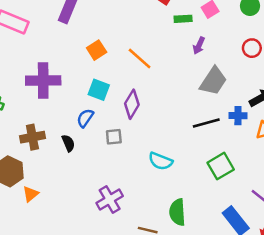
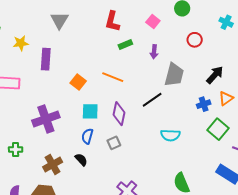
green rectangle: (183, 19) -> (125, 44), moved
blue cross: (238, 116) -> (204, 104), moved
black line: (206, 123) -> (152, 100), moved
cyan semicircle: (161, 161) -> (170, 135), moved
green square: (221, 166) -> (218, 129), moved

